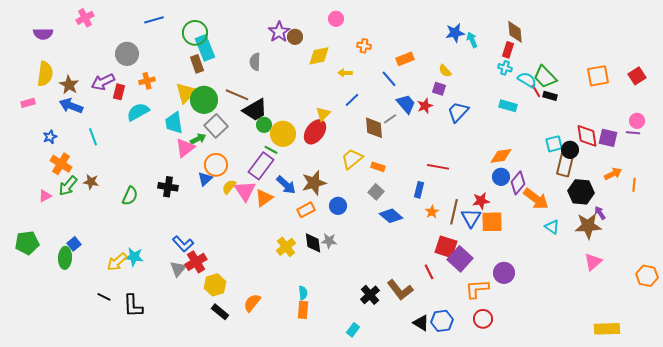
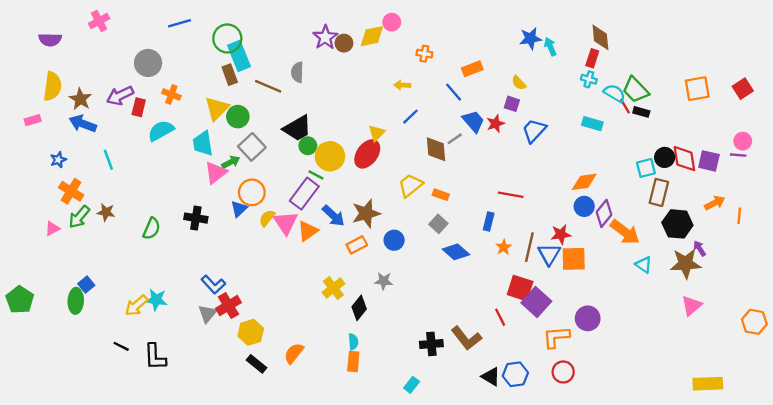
yellow diamond: (319, 56) -> (372, 36), moved
orange cross: (147, 81) -> (171, 94), turned 35
brown line: (237, 95) -> (268, 86), moved
green circle: (204, 100) -> (238, 117), size x0.7
black circle: (570, 150) -> (665, 157), moved
green pentagon: (27, 243) -> (20, 300), moved, turned -30
black diamond: (313, 243) -> (359, 308), moved, turned 45
black cross: (370, 295) -> (431, 344), turned 36

